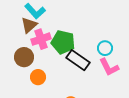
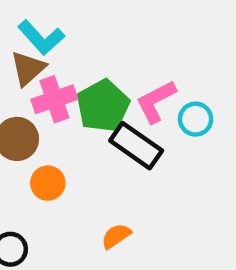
green pentagon: (63, 42) -> (103, 106), turned 30
pink L-shape: (109, 67) -> (156, 101), moved, turned 90

